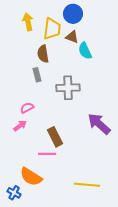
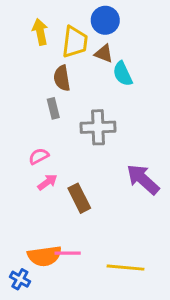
pink arrow: (20, 126) -> (47, 182), moved
pink line: (47, 154) -> (68, 253), moved
orange semicircle: (31, 177) -> (45, 256), turned -40

